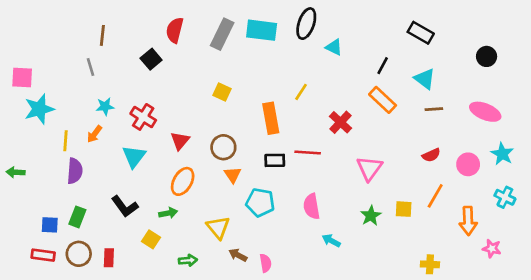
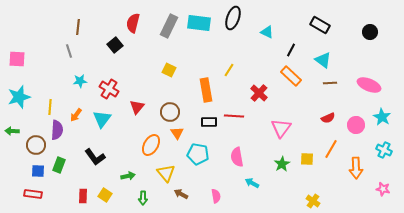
cyan triangle: (334, 47) -> (267, 32), moved
black circle: (487, 56) -> (370, 32), moved
cyan star: (39, 109) -> (19, 97), moved
orange arrow: (94, 134) -> (76, 115), moved
orange ellipse: (183, 181) -> (151, 145), moved
green arrow: (168, 213) -> (128, 176), moved
yellow square: (151, 239) -> (105, 195), moved
pink star: (492, 249) -> (383, 189), moved
brown circle: (79, 254) -> (36, 145), moved
green arrow: (188, 260) -> (143, 198), turned 96
pink semicircle: (266, 263) -> (216, 196), moved
yellow cross: (430, 264) -> (313, 201), moved, turned 32

